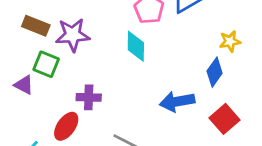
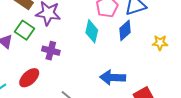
blue diamond: (215, 72) -> (125, 30), moved
purple cross: (89, 97) -> (51, 51), moved

